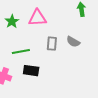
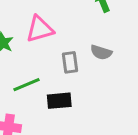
black rectangle: (31, 71) -> (59, 101), moved

